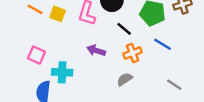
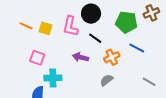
black line: (124, 29) -> (95, 38), moved
pink square: (37, 55) -> (37, 58), moved

